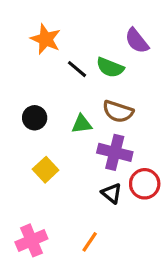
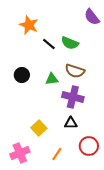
purple semicircle: (137, 41) -> (92, 17), moved
yellow square: (46, 170) -> (39, 128), moved
red circle: (145, 184) -> (89, 146), moved
black triangle: (112, 193) -> (71, 123), turned -40

